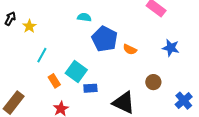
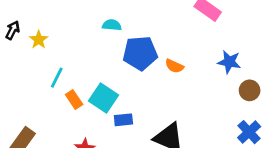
blue pentagon: (105, 39) -> (140, 53), turned -30
orange rectangle: (54, 81) -> (74, 100), moved
brown circle: (153, 82) -> (250, 90), moved

